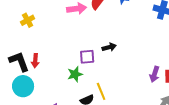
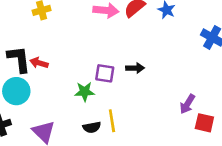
red arrow: (35, 61) -> (39, 63), turned 88
purple arrow: (155, 74) -> (187, 104), moved

